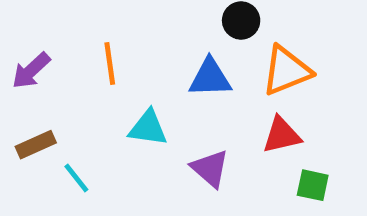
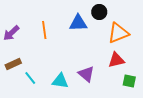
blue triangle: (210, 78) -> (78, 23), moved
cyan triangle: (148, 128) -> (60, 81), moved

